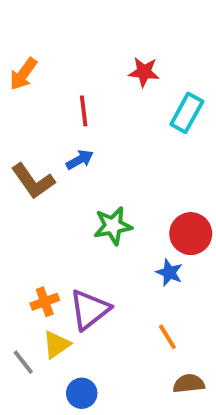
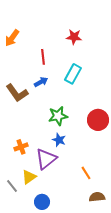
cyan rectangle: (187, 113) -> (73, 74), moved
blue star: (169, 273) -> (59, 140), moved
orange cross: (45, 302) -> (21, 147), moved

